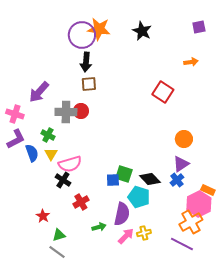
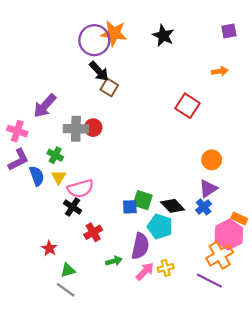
black arrow: (86, 62) -> (99, 71), turned -48
brown square: (89, 84) -> (109, 87), moved, turned 35

